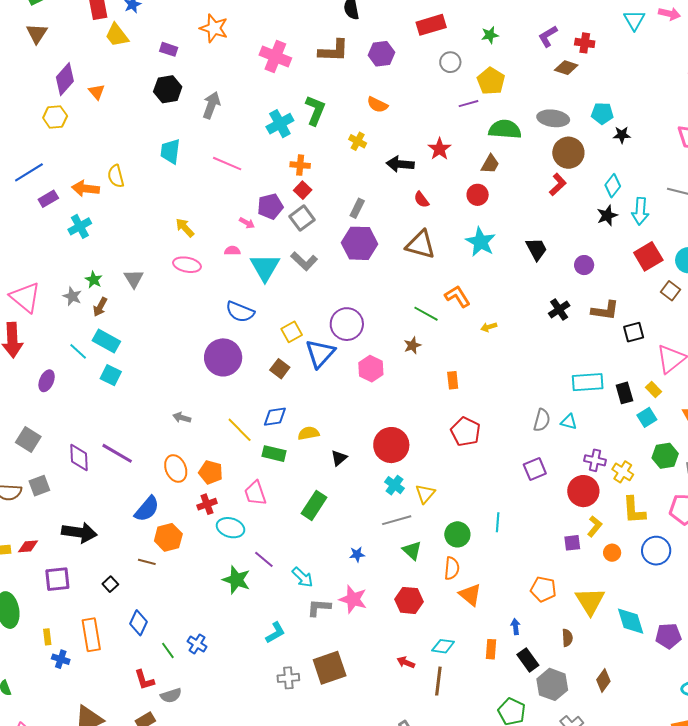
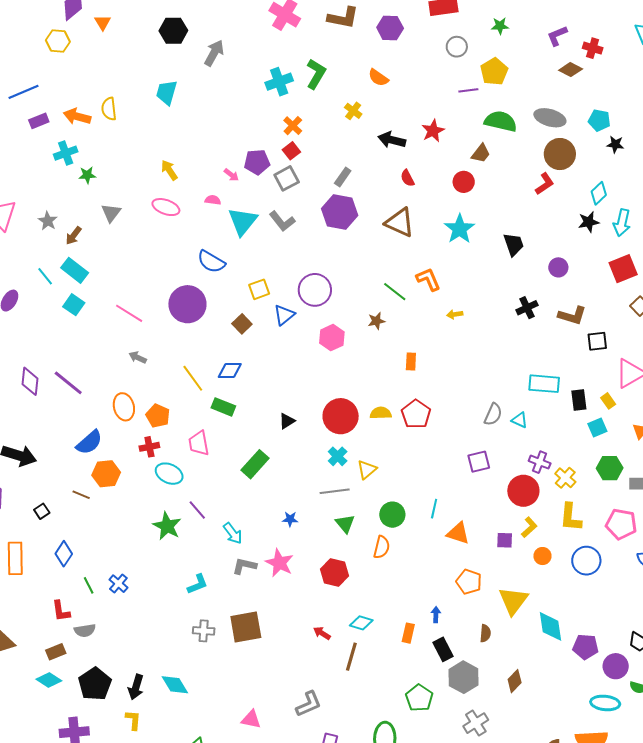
pink line: (227, 164) -> (129, 313), moved
orange cross: (300, 165) -> (293, 126), turned 30
green star: (94, 280) -> (87, 175), moved, turned 30
blue triangle: (320, 354) -> (284, 315), size x0.7
yellow semicircle: (309, 433) -> (381, 413), moved
orange triangle: (470, 595) -> (458, 533), moved, turned -30

